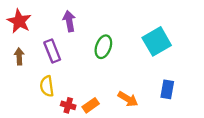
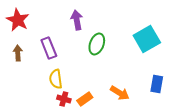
purple arrow: (69, 21) -> (77, 20), moved
yellow semicircle: (47, 86) -> (56, 79), moved

